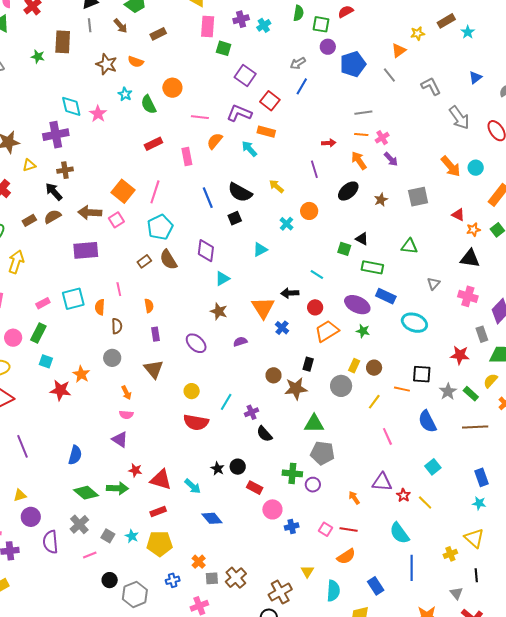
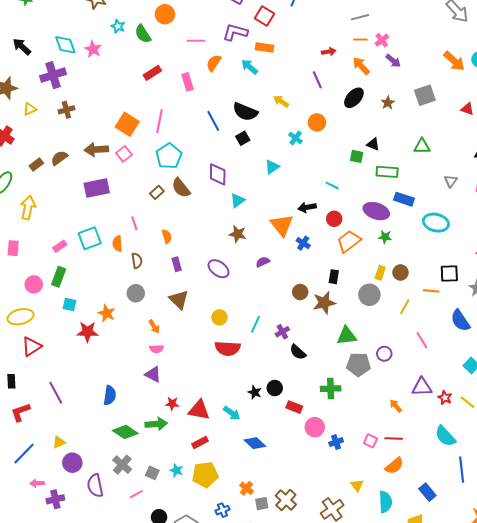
black arrow: (54, 192) -> (22, 47), moved
purple circle: (313, 485) -> (384, 354), moved

